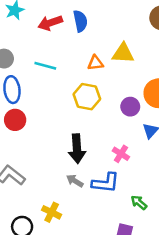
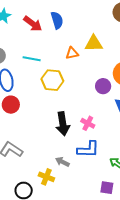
red arrow: (50, 23) -> (33, 24), turned -120
yellow hexagon: (87, 97) -> (52, 80), moved
pink cross: (121, 154) -> (88, 123), moved
gray arrow: (75, 181) -> (62, 162), moved

